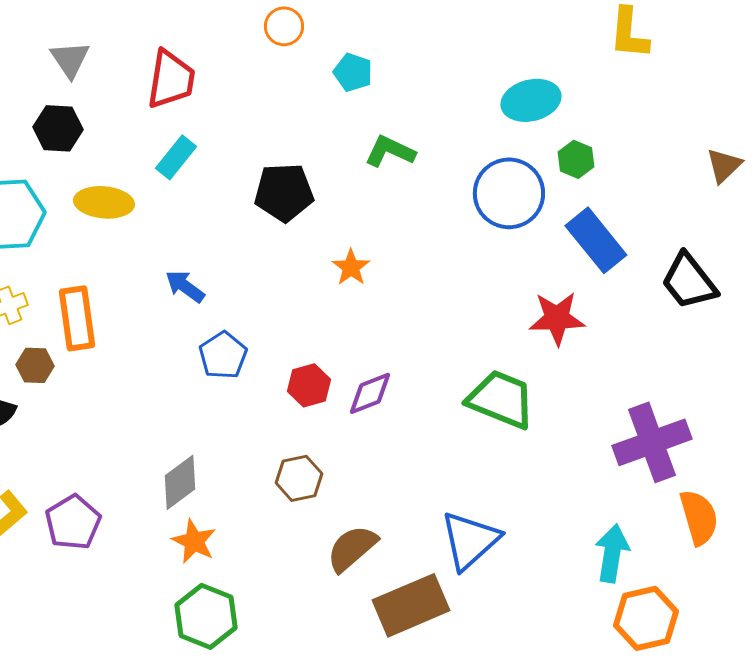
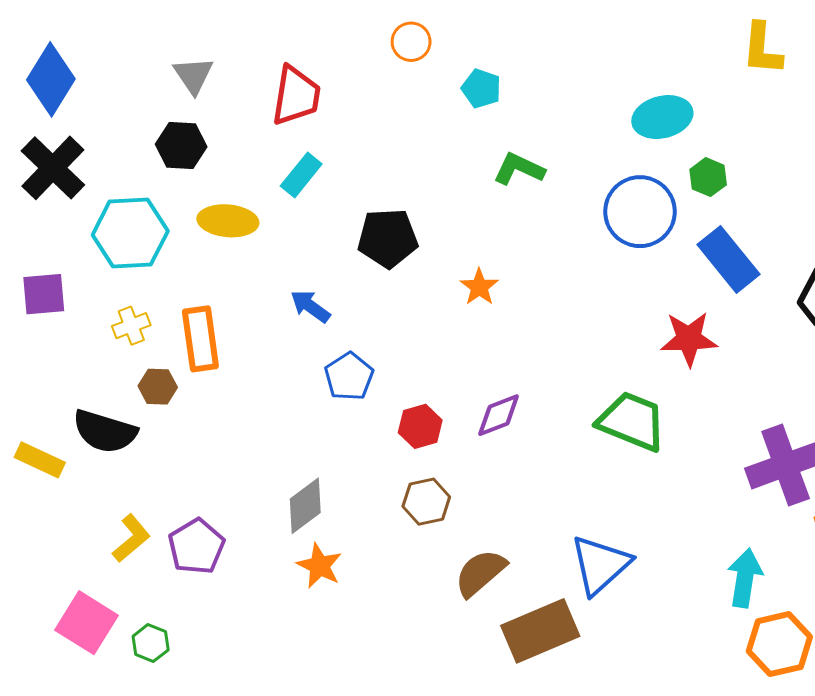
black pentagon: (284, 192) -> (388, 238), moved
red hexagon: (309, 385) -> (420, 426), moved
green hexagon: (206, 616) -> (151, 643), moved, size x0.6

